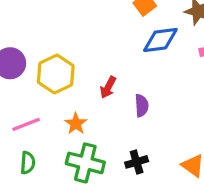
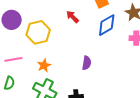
blue diamond: (160, 40) -> (107, 25), turned -35
red arrow: (108, 87) -> (72, 17), moved, turned 96

